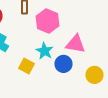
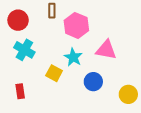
blue circle: (63, 64) -> (93, 82), moved
yellow circle: (94, 75) -> (128, 94), moved

